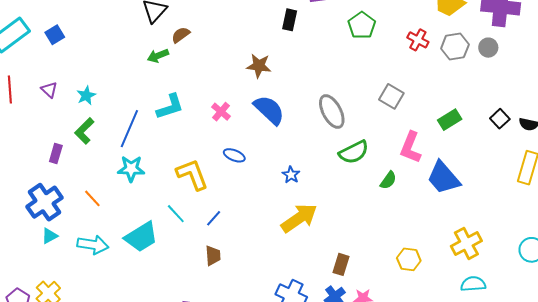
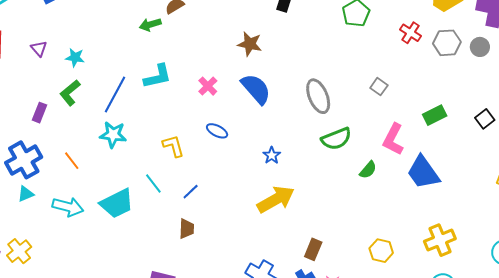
cyan star: (86, 95) -> (75, 58), turned 30
gray square: (391, 96) -> (379, 87), size x0.7
yellow L-shape: (192, 174) -> (173, 146), size x0.7

